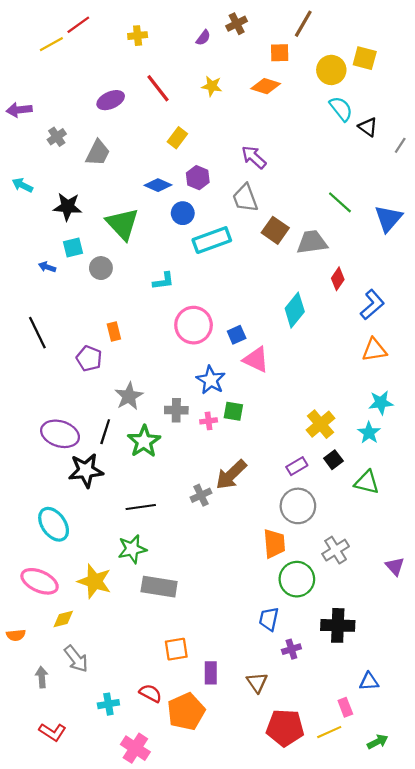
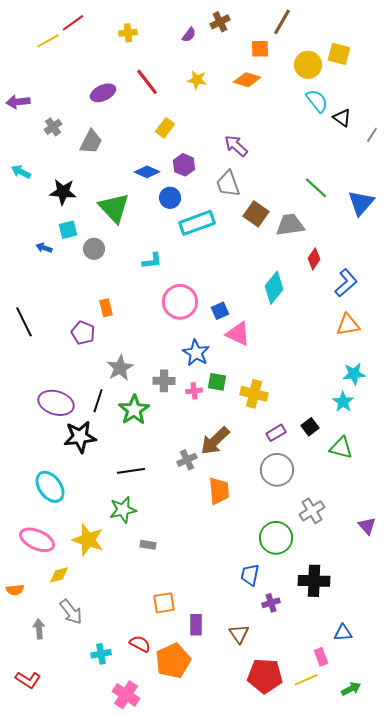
black line: (37, 333) -> (24, 322), moved
yellow cross: (321, 424) -> (254, 394), moved, turned -36
orange trapezoid: (274, 544) -> (219, 491), moved
gray rectangle: (159, 587) -> (148, 545), size x0.5
red L-shape: (52, 732) -> (28, 680), moved

